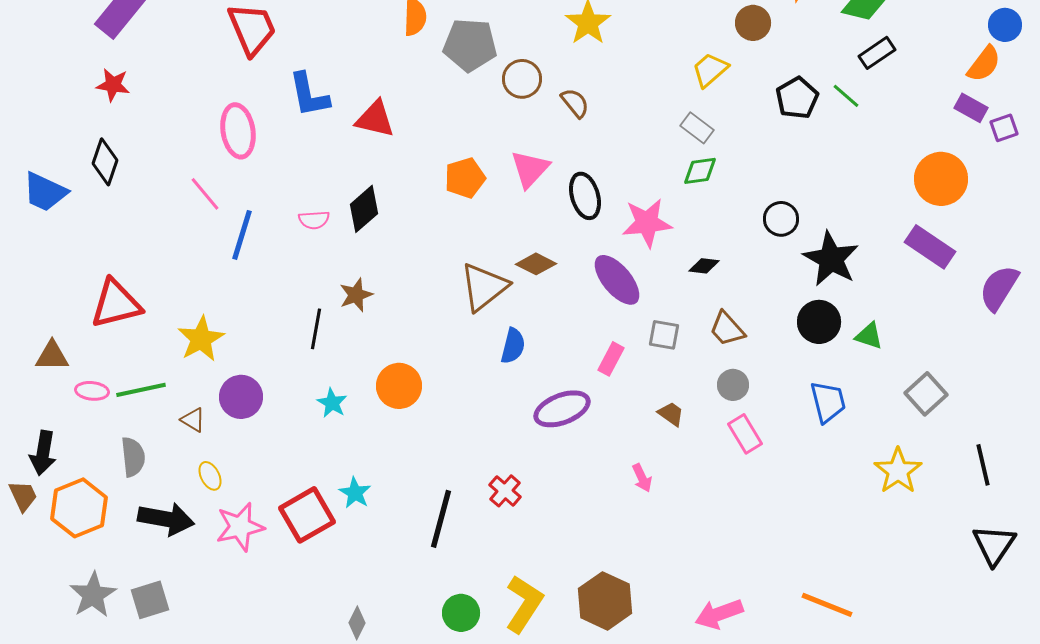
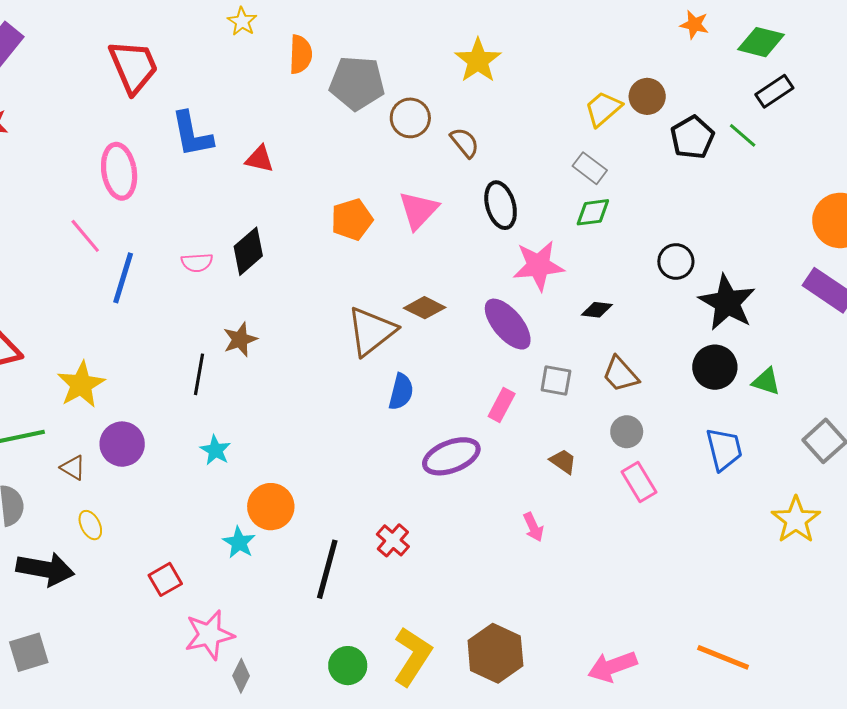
brown circle: (753, 23) -> (647, 96), moved
red triangle: (375, 119) -> (260, 159), size x0.7
black ellipse: (585, 196) -> (501, 205), moved
orange circle: (399, 386) -> (271, 507), moved
red square: (307, 515) -> (165, 579), moved, size x0.6
pink star: (240, 527) -> (209, 635), moved

